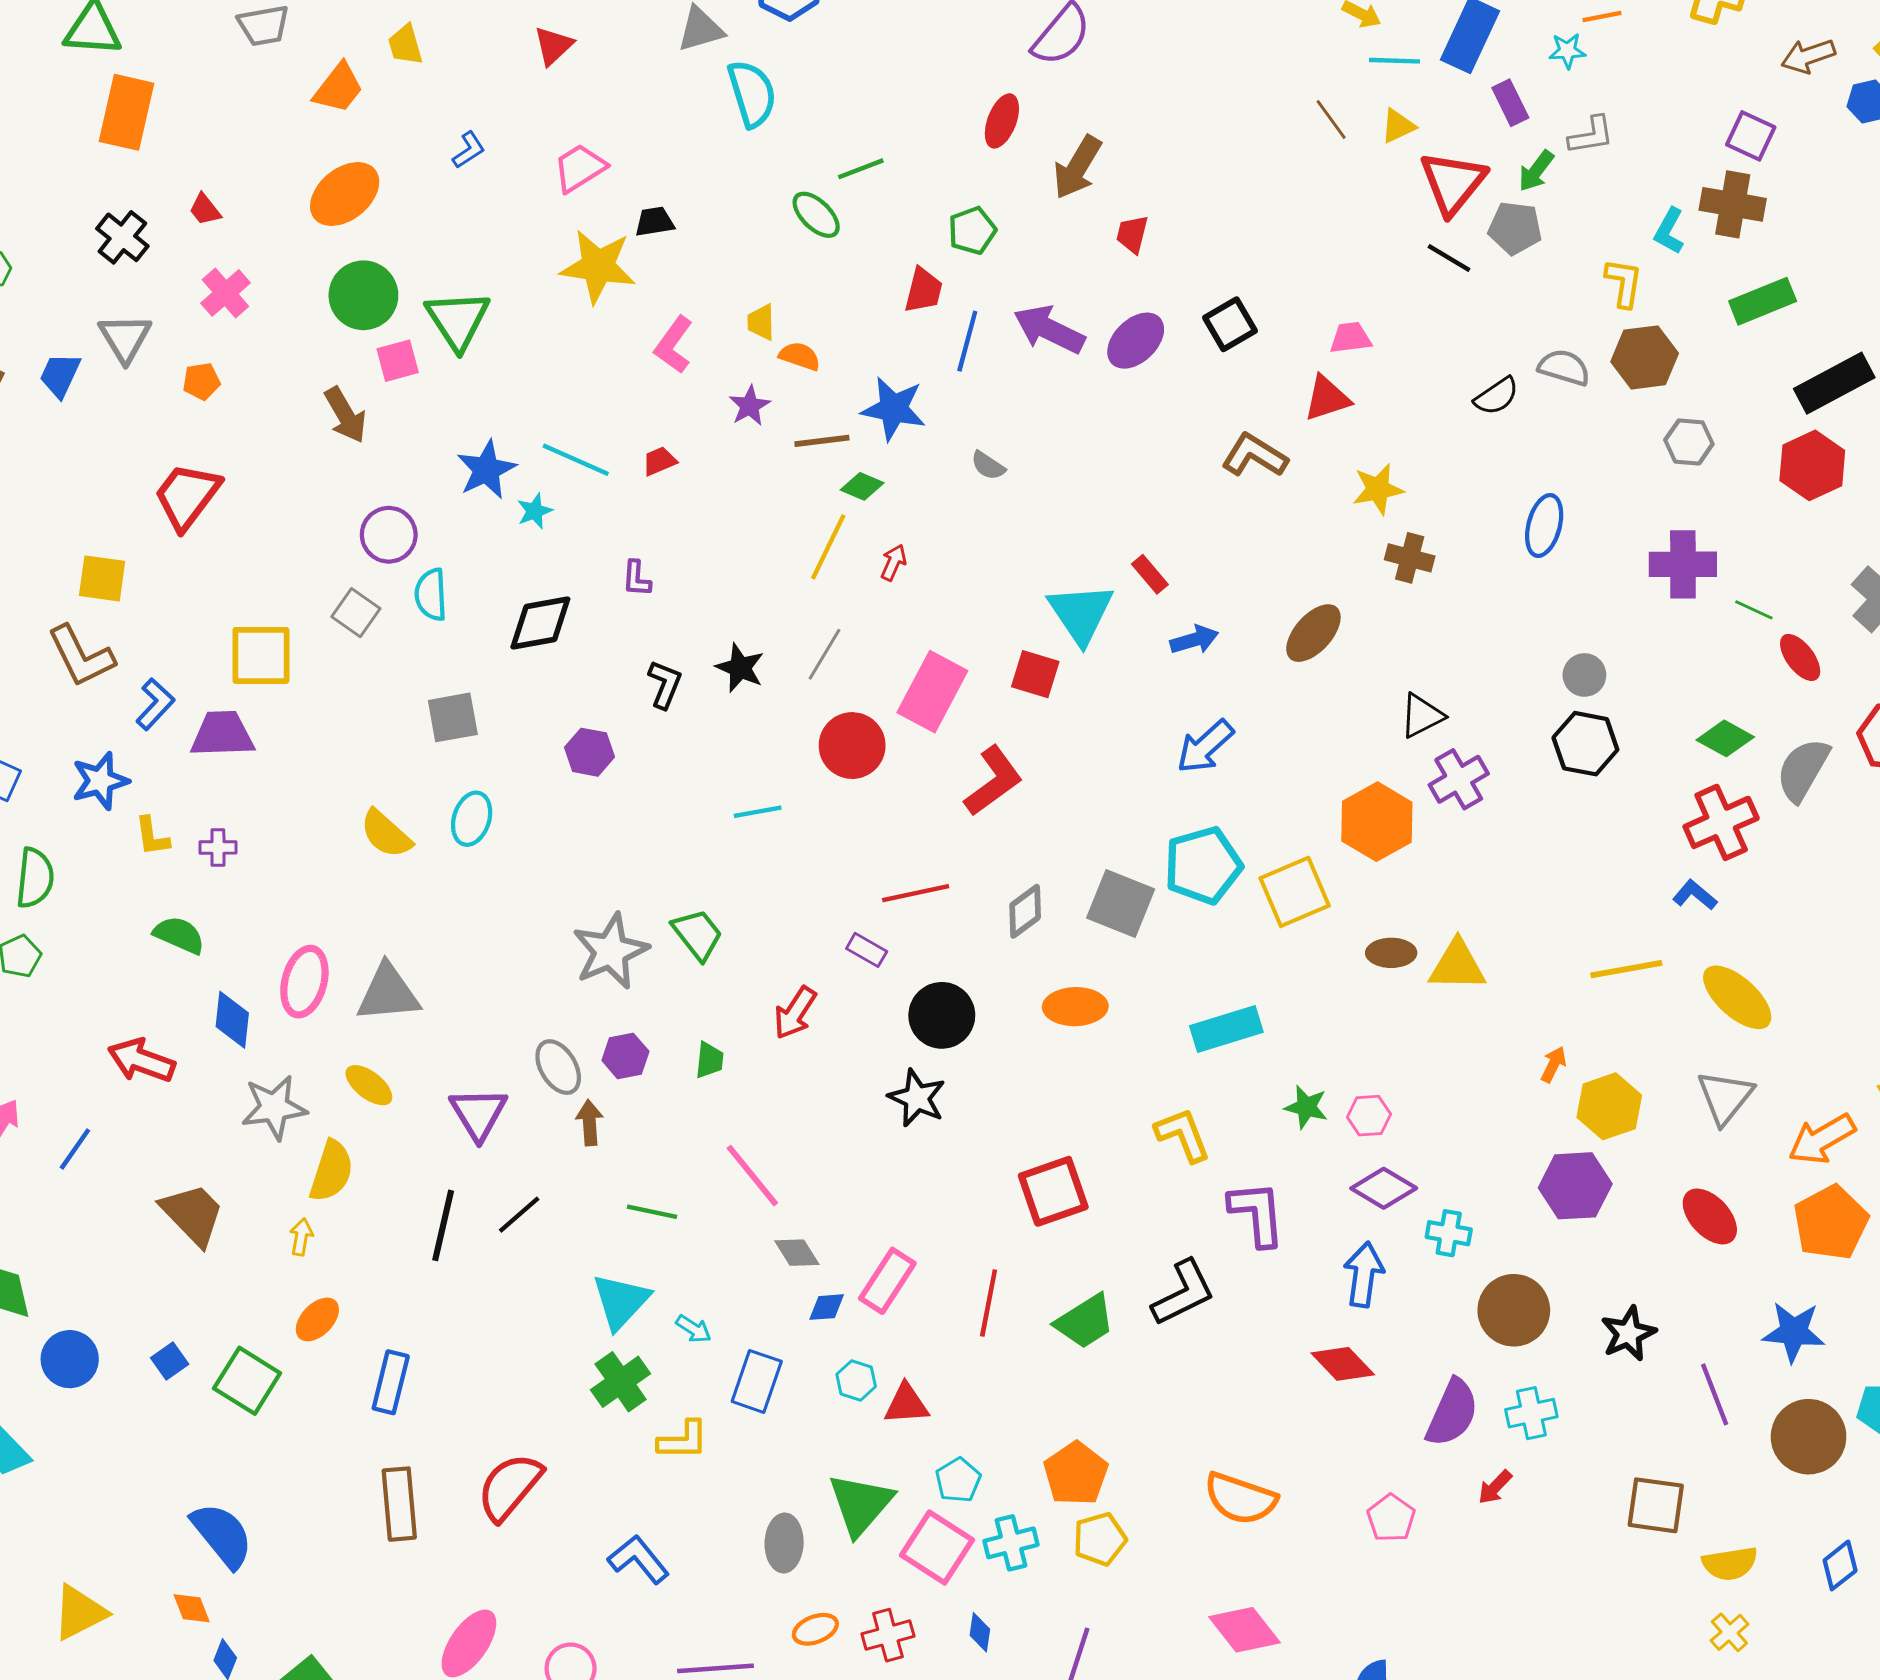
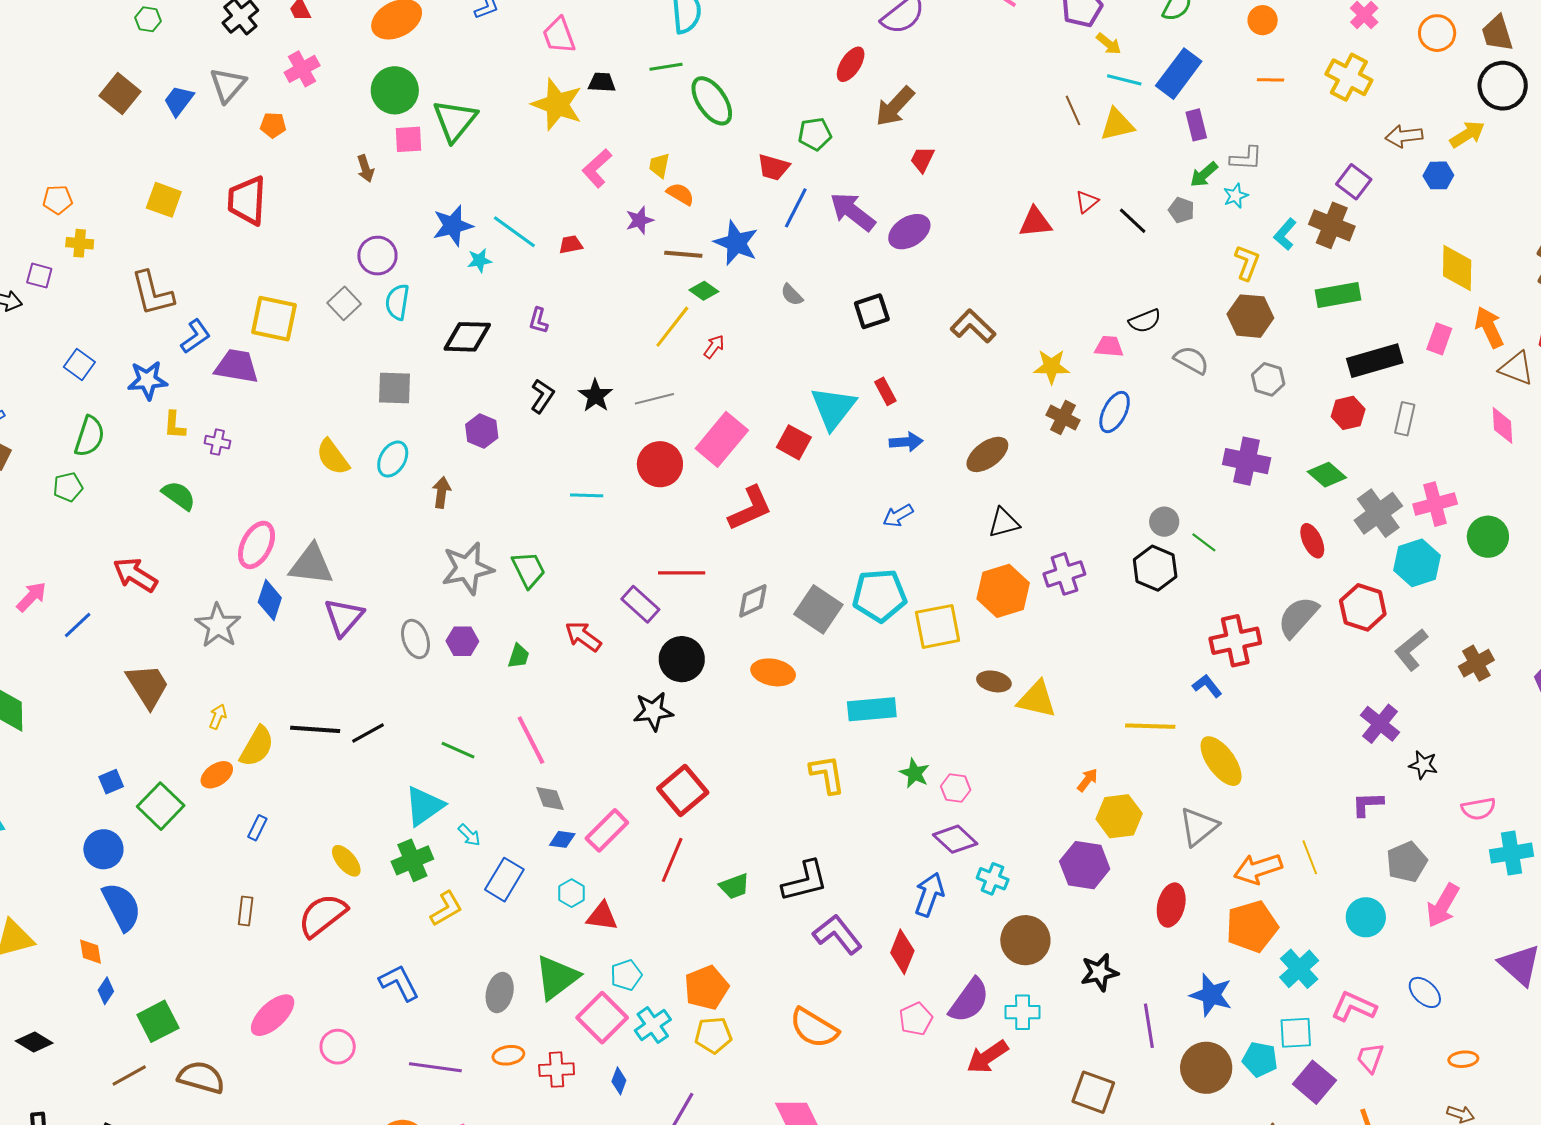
cyan star: (1567, 51) -> (1236, 196), moved, turned -30
yellow triangle: (1398, 126) -> (1117, 125), size x1.4
pink trapezoid: (580, 168) -> (559, 35), turned -90
green line: (861, 169) -> (666, 67), moved
red triangle: (1453, 183) -> (1087, 202), moved, size x0.5
green ellipse: (816, 215) -> (712, 101), size x1.4
gray pentagon: (1515, 228) -> (1181, 210), size x0.7
red trapezoid: (924, 290) -> (773, 167), turned 80
black square: (1230, 324) -> (872, 311), moved
pink trapezoid: (1351, 338) -> (1109, 346), moved
gray semicircle: (1564, 367) -> (1191, 360), moved
red triangle: (1327, 398) -> (1035, 222), moved
brown arrow: (345, 415) -> (365, 168), size x0.7
red hexagon: (1812, 465) -> (1348, 413), size x0.7
red trapezoid: (187, 496) -> (247, 201), turned -46
blue ellipse: (1544, 526) -> (1115, 412), moved
yellow square: (102, 578) -> (164, 200), moved
green line: (1754, 610) -> (1204, 542), moved
gray line: (825, 654) -> (654, 399), turned 33
black triangle: (1422, 716) -> (1004, 523), moved
green diamond: (1725, 738) -> (1327, 475), moved
blue arrow: (1205, 747) -> (898, 516), size x0.7
purple rectangle: (867, 950) -> (640, 604), size x1.4
red arrow: (795, 1013) -> (583, 636), turned 81
blue diamond: (232, 1020) -> (270, 600), moved
yellow ellipse: (369, 1085) -> (346, 861), moved
black star: (917, 1098) -> (653, 711), turned 30
gray star: (274, 1107) -> (218, 626), turned 30
purple triangle: (478, 1114) -> (344, 617), moved
brown arrow: (590, 1123) -> (442, 492), moved
yellow semicircle: (331, 1171) -> (257, 746), moved
red square: (1053, 1191) -> (683, 791), moved, turned -33
purple L-shape: (1257, 1214) -> (837, 934), moved, turned -45
red ellipse: (1710, 1216) -> (1171, 905), turned 45
black line: (443, 1225) -> (315, 729), turned 69
green trapezoid: (1085, 1322) -> (734, 886), size x0.7
blue circle: (70, 1359) -> (103, 849), moved
red diamond: (1343, 1364) -> (902, 952), turned 54
blue rectangle: (391, 1382) -> (257, 828), size x0.6
yellow L-shape: (683, 1440) -> (446, 909), turned -42
red arrow: (1495, 1487) -> (987, 1057), size x1.6
brown rectangle: (399, 1504) -> (246, 911), size x0.6
pink pentagon: (1391, 1518) -> (916, 1019), moved
cyan cross: (1011, 1543) -> (653, 1025), turned -33

